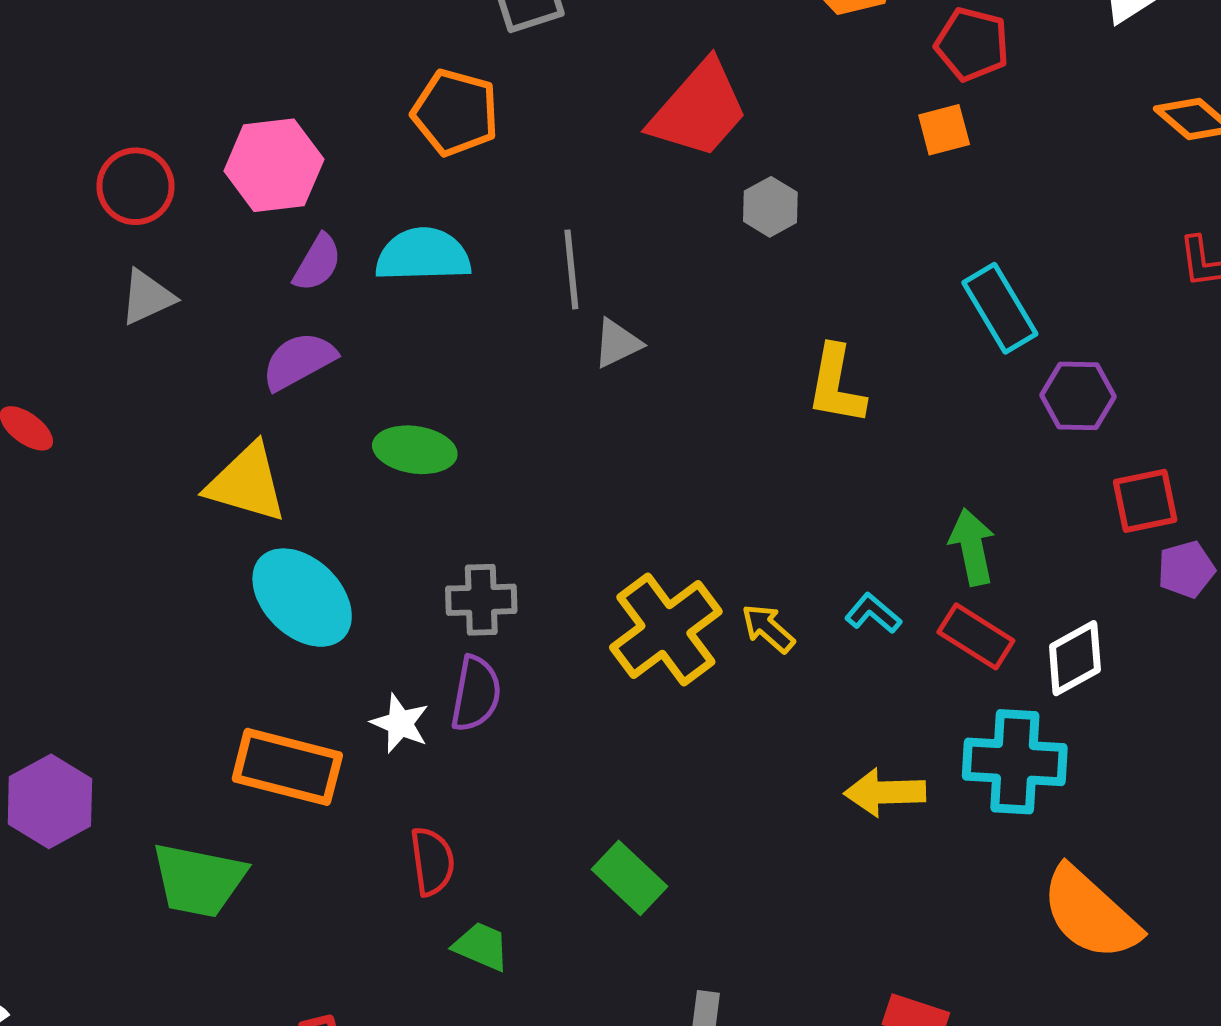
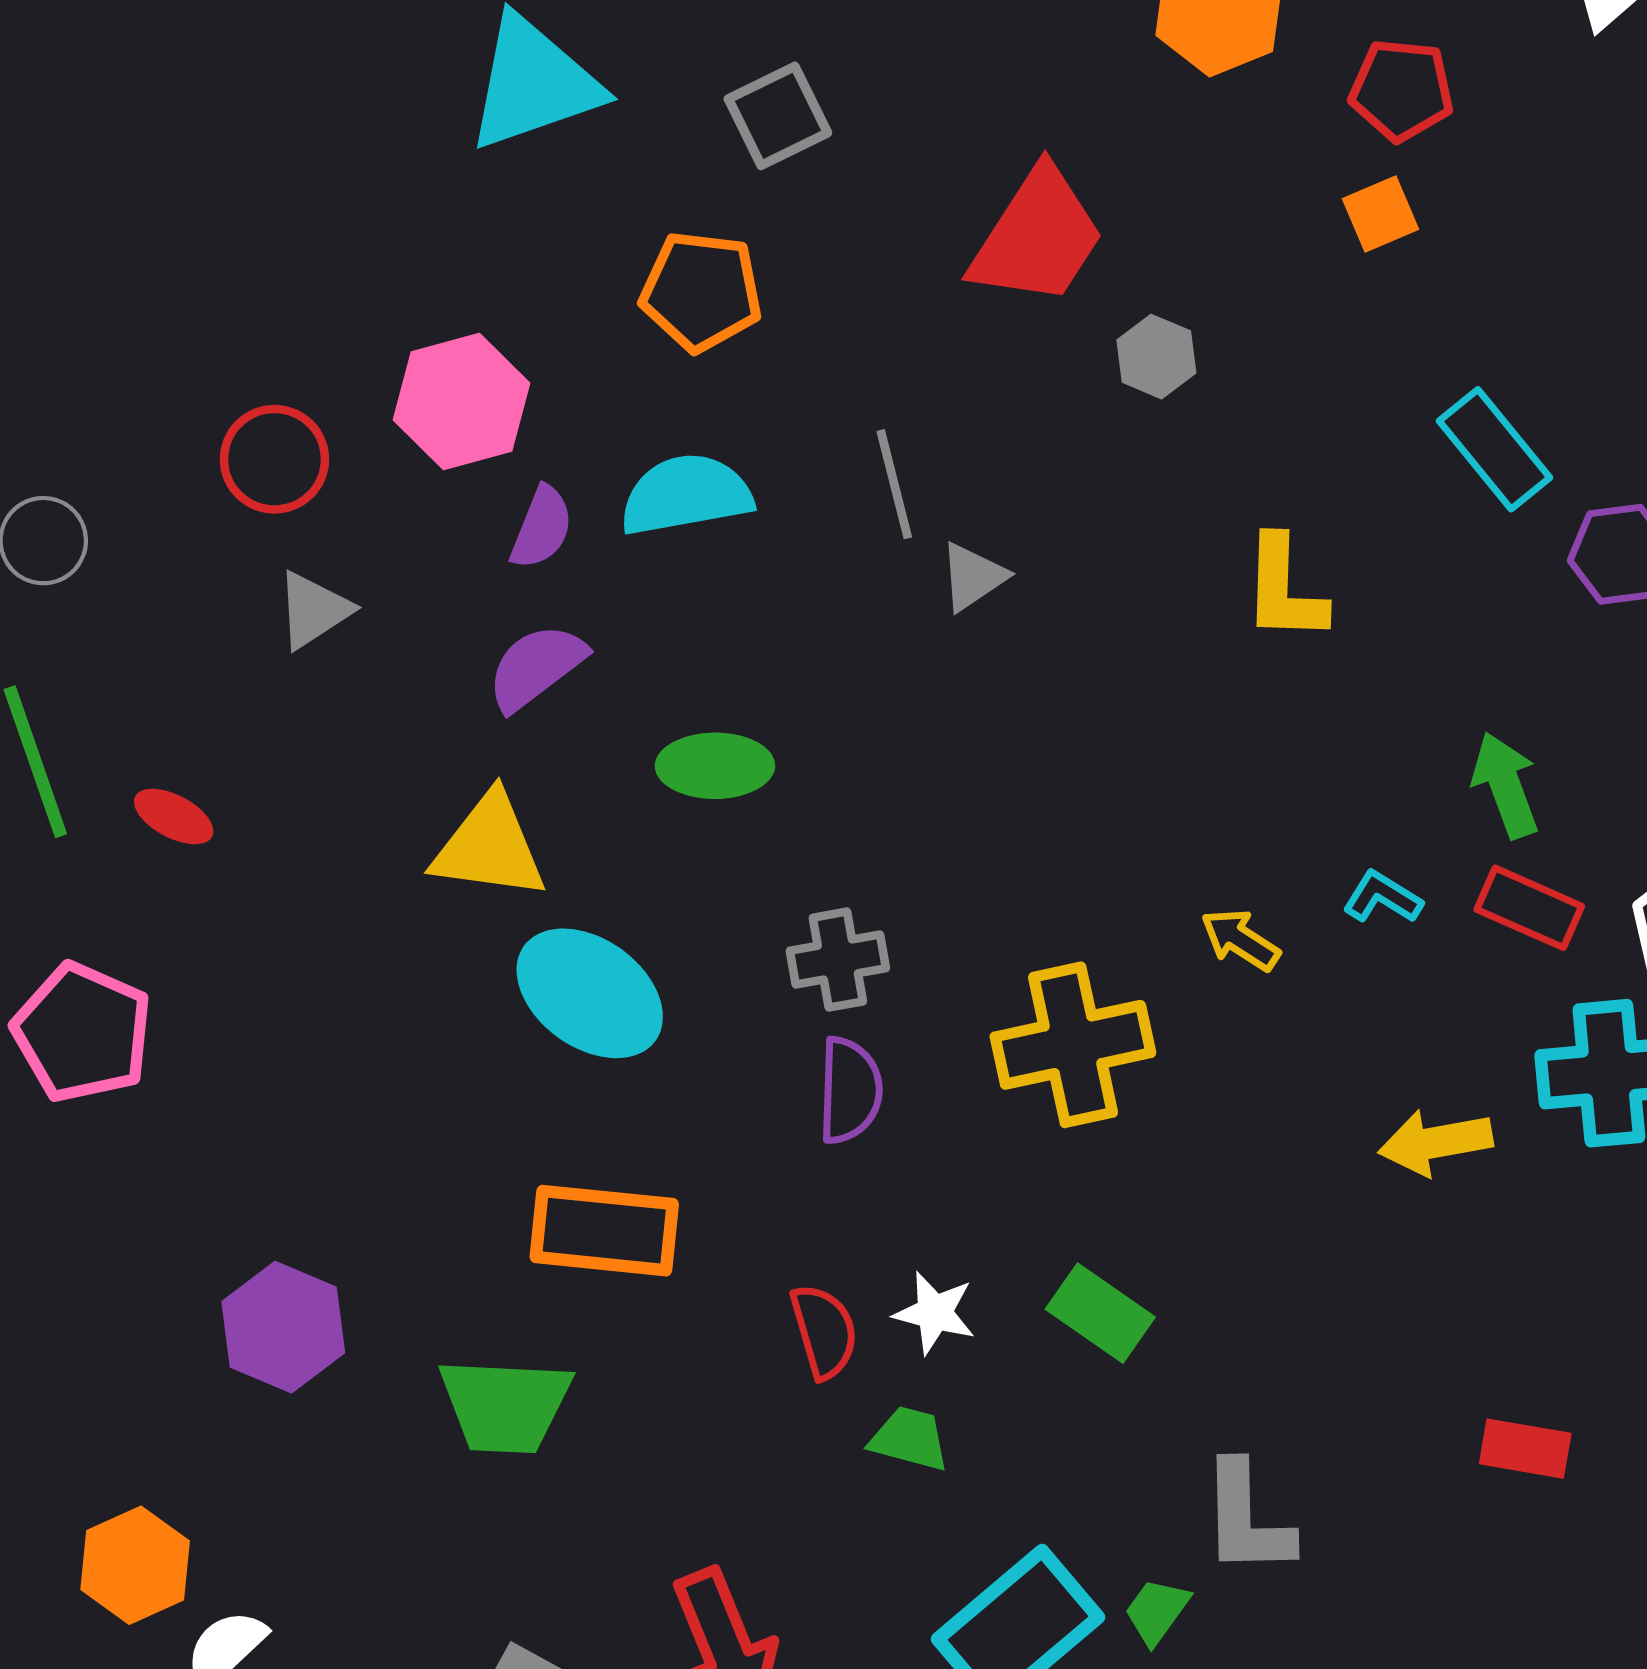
yellow cross: (666, 630) -> (1073, 1045), moved, turned 33
white star: (400, 723) -> (935, 1313), moved

